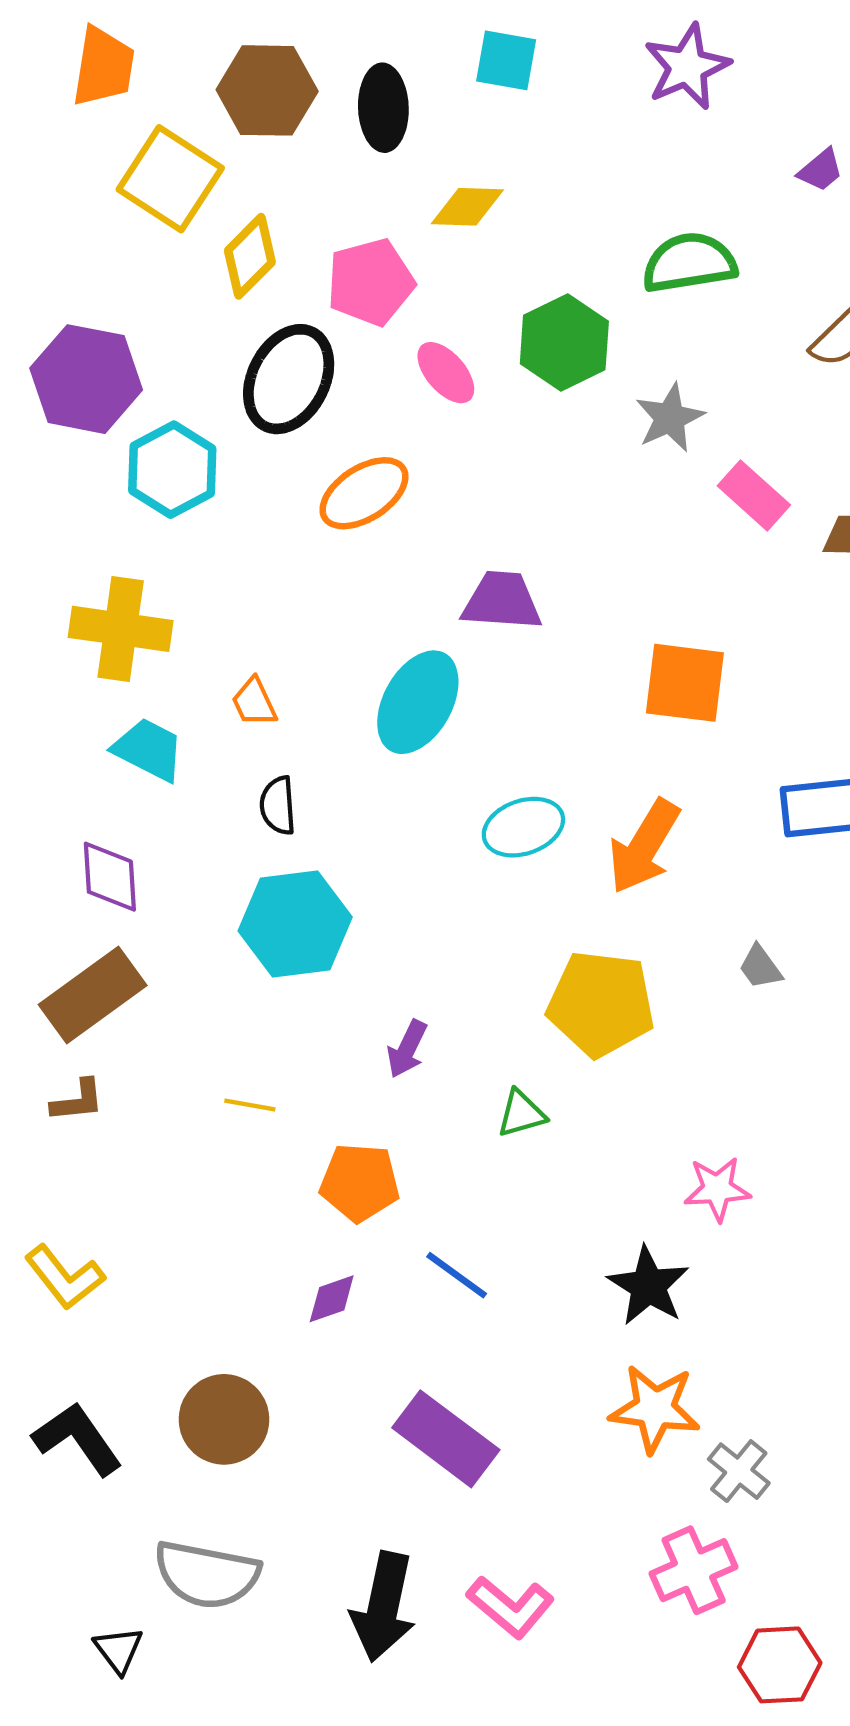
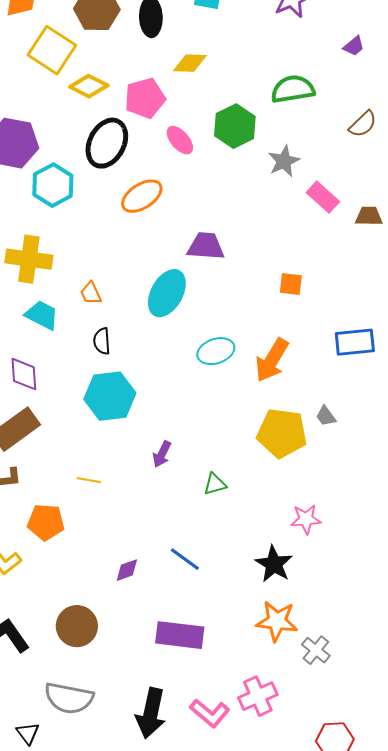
yellow diamond: (250, 256) -> (89, 86), turned 72
orange square: (685, 683) -> (291, 284), size x0.6
yellow pentagon: (601, 1004) -> (282, 433), moved
orange pentagon: (360, 1182) -> (46, 522), moved
purple rectangle: (446, 1439) -> (180, 635), turned -30
pink cross: (694, 1570) -> (258, 696), moved

